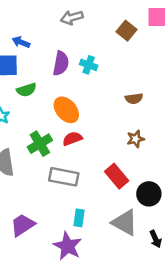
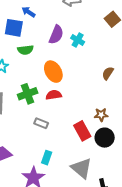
brown semicircle: (134, 99) -> (108, 73), turned 120
brown star: (135, 139) -> (101, 115), moved
gray rectangle: (64, 177) -> (41, 123), size x0.6
black circle: (149, 194) -> (105, 138), moved

